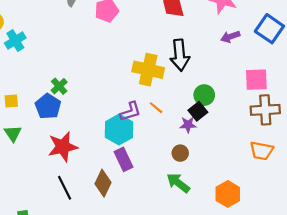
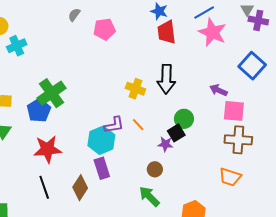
purple arrow: (230, 37) -> (218, 90), moved, turned 36
yellow cross: (148, 70) -> (135, 89), size x0.7
green cross: (59, 86) -> (52, 93), size x1.8

